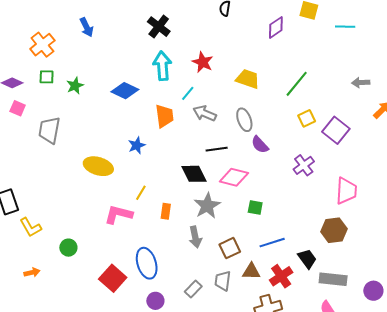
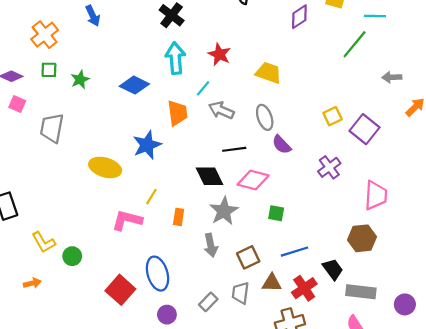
green line: (297, 84) -> (355, 44), moved
blue star: (137, 145) -> (147, 145), size x1.5
yellow L-shape: (31, 227) -> (44, 242), moved

